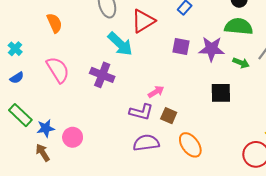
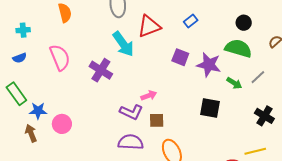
cyan cross: (15, 49) -> (23, 30), turned 32
brown square: (169, 116) -> (157, 120), turned -35

